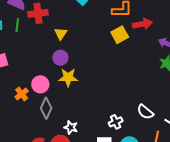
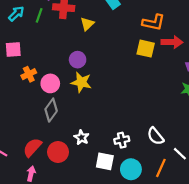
yellow triangle: (61, 34) -> (87, 24), moved
yellow square: (120, 35) -> (146, 49), turned 30
orange cross: (22, 94) -> (29, 74), moved
white star: (71, 127) -> (81, 137), moved

